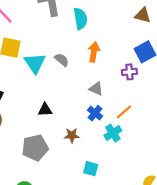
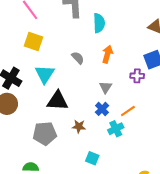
cyan triangle: (35, 63) -> (45, 74), moved
gray triangle: (96, 89) -> (106, 87), turned 32
black triangle: (45, 110) -> (58, 101), size x1.6

